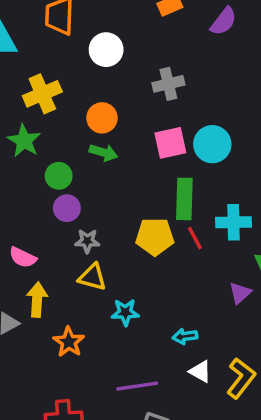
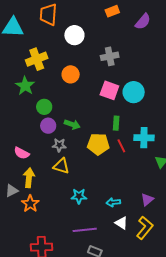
pink square: (170, 143) -> (109, 90), turned 30
green arrow: (103, 153) -> (72, 124), moved
green rectangle: (184, 199) -> (116, 123), size x0.6
purple triangle: (240, 293) -> (147, 200), moved
cyan star: (125, 312) -> (79, 196), moved
orange star: (69, 342) -> (30, 204), moved

